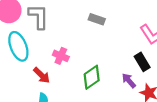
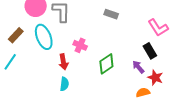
red arrow: (42, 75) -> (63, 62), turned 35

